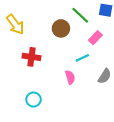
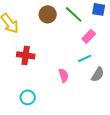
brown circle: (61, 28) -> (48, 14), moved
cyan line: (82, 58) -> (85, 58), moved

